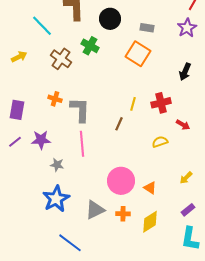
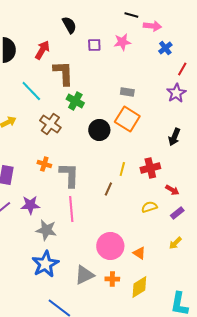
black circle: (110, 19) -> (99, 130), moved
gray rectangle: (147, 28) -> (127, 92), moved
green cross: (90, 46) -> (75, 101), moved
gray star: (57, 165) -> (46, 230), size x1.5
purple rectangle: (188, 210) -> (177, 213), moved

